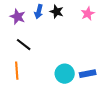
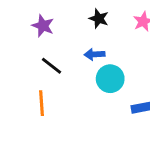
blue arrow: (39, 12) -> (94, 54), moved, turned 72
cyan circle: (65, 74) -> (110, 79), moved

